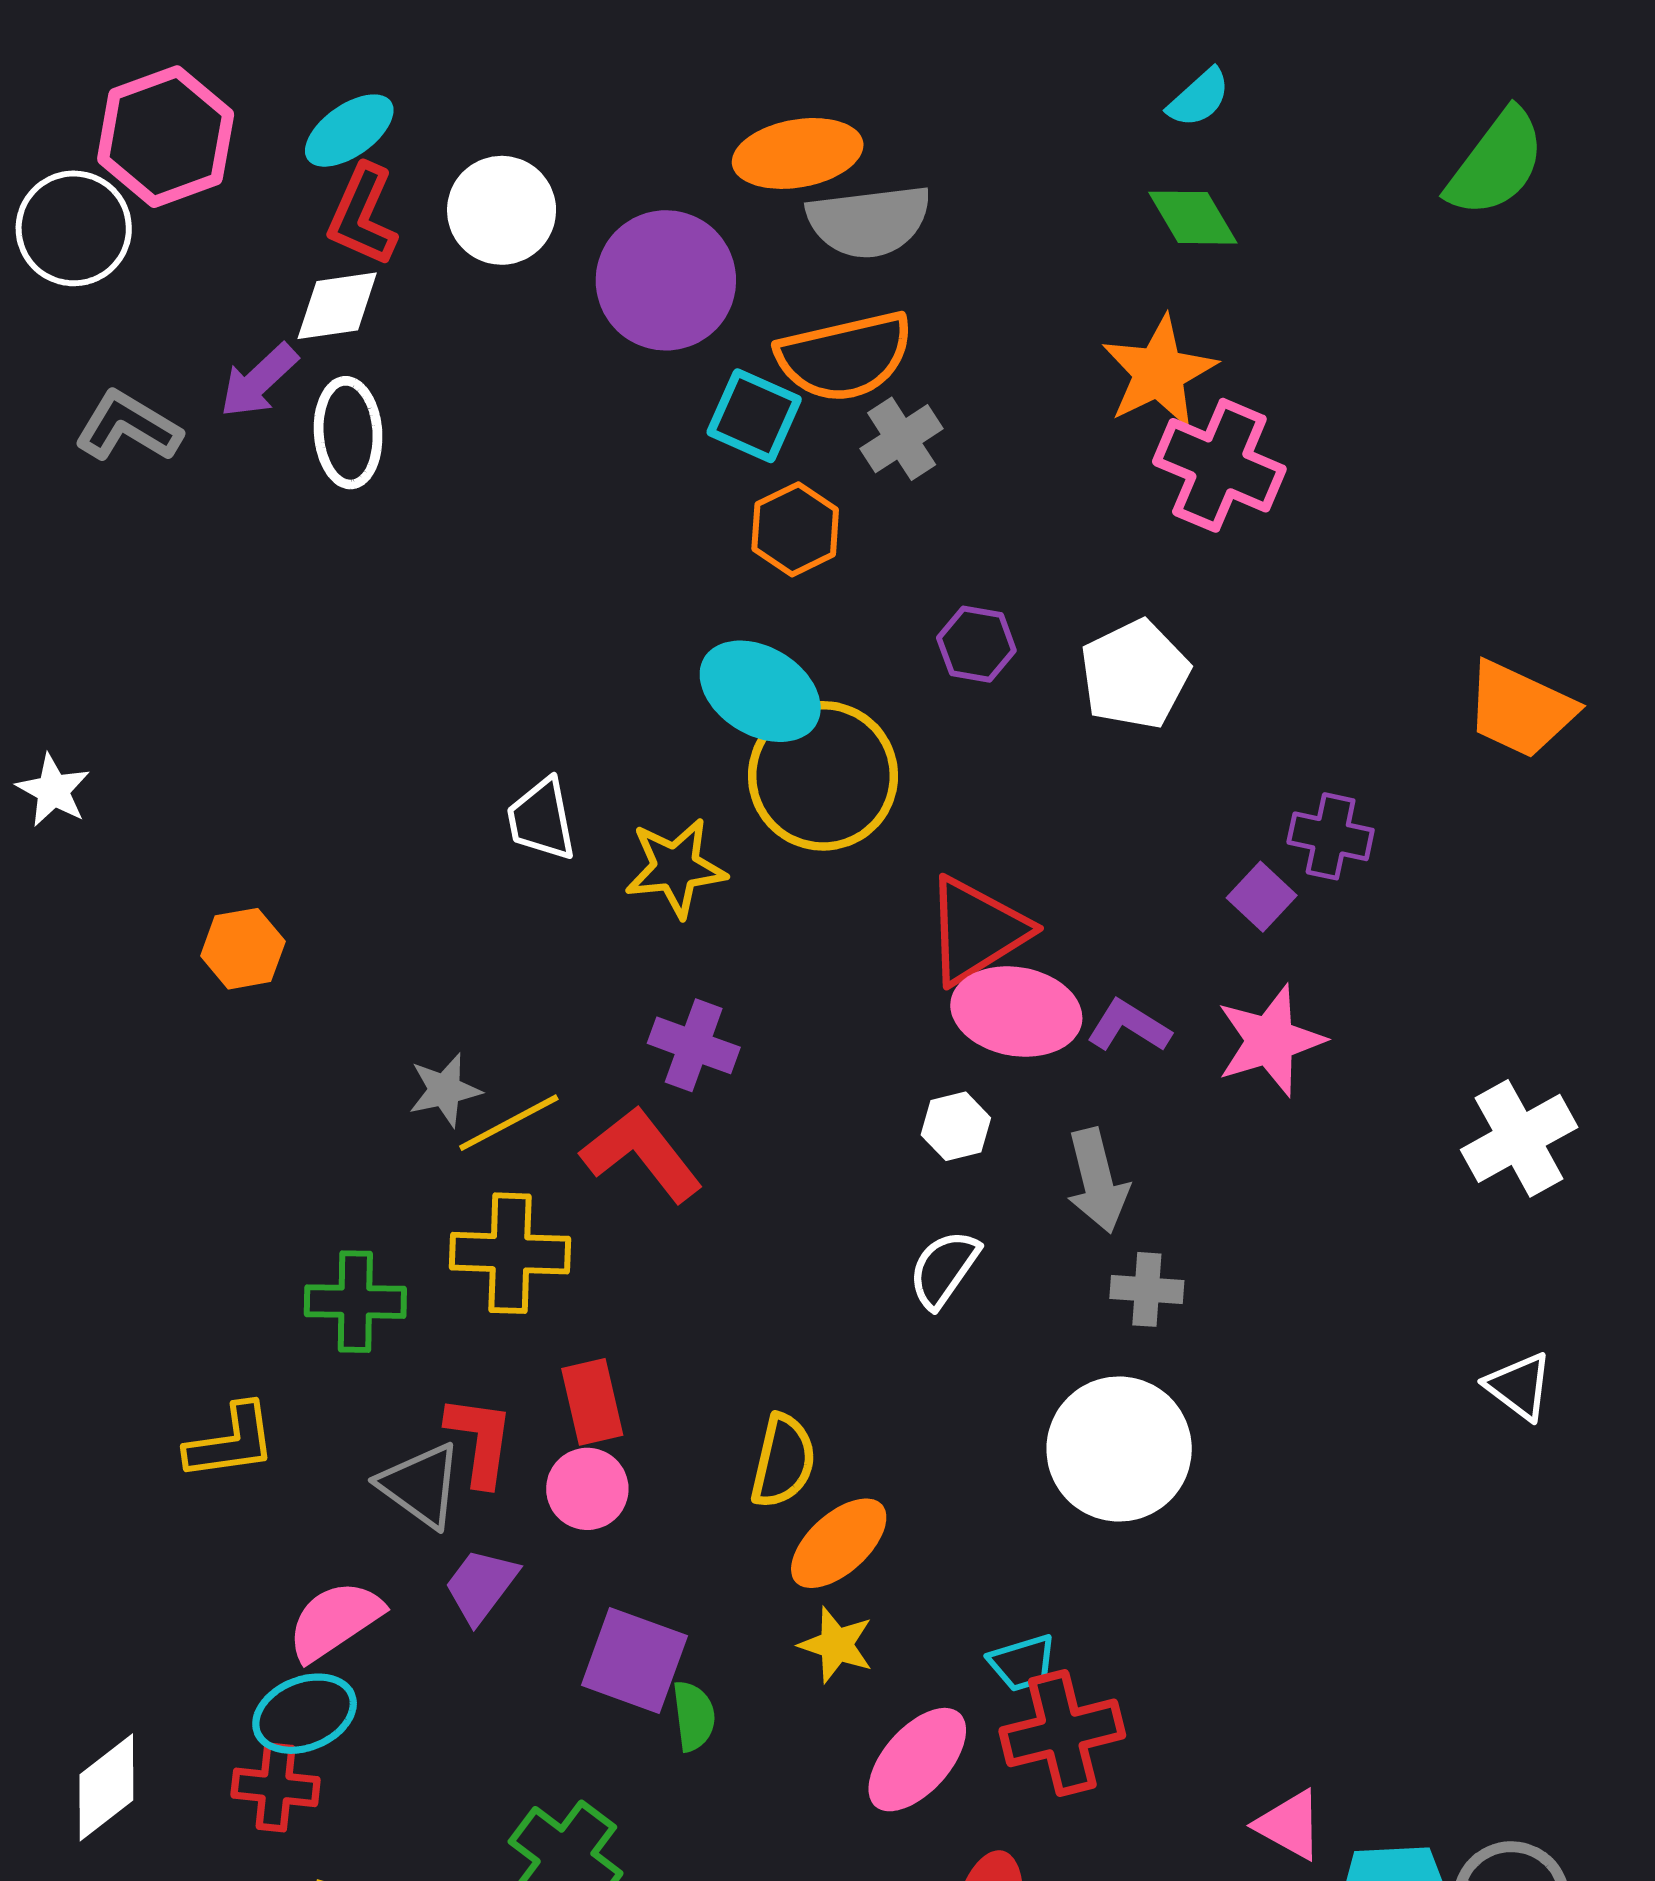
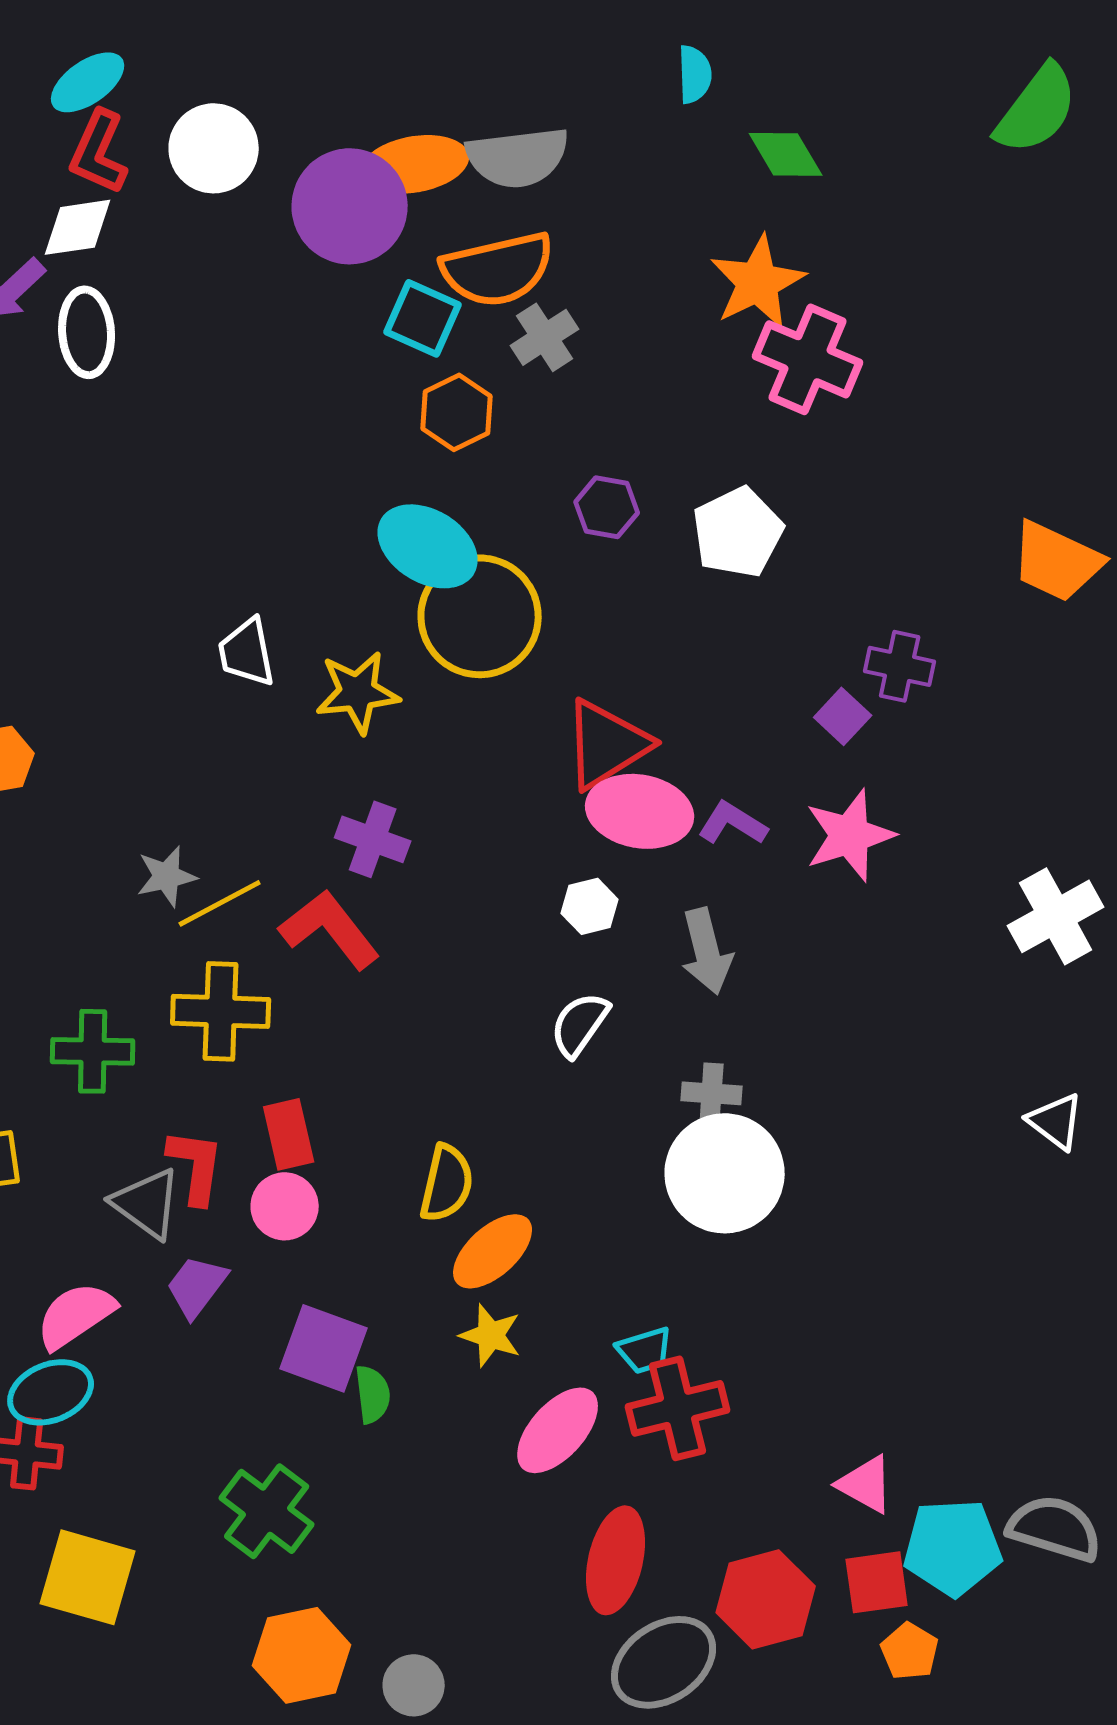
cyan semicircle: (1199, 98) -> (695, 74), moved, turned -50
orange ellipse: (798, 153) -> (415, 164), moved
gray cross: (1147, 1289) -> (712, 1093), moved

